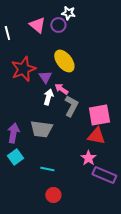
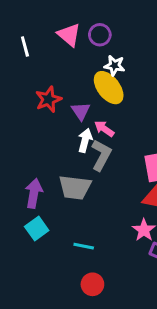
white star: (68, 13) -> (114, 66), moved
red star: (23, 69) -> (48, 99), size x0.7
gray L-shape: (71, 106) -> (101, 155), moved

